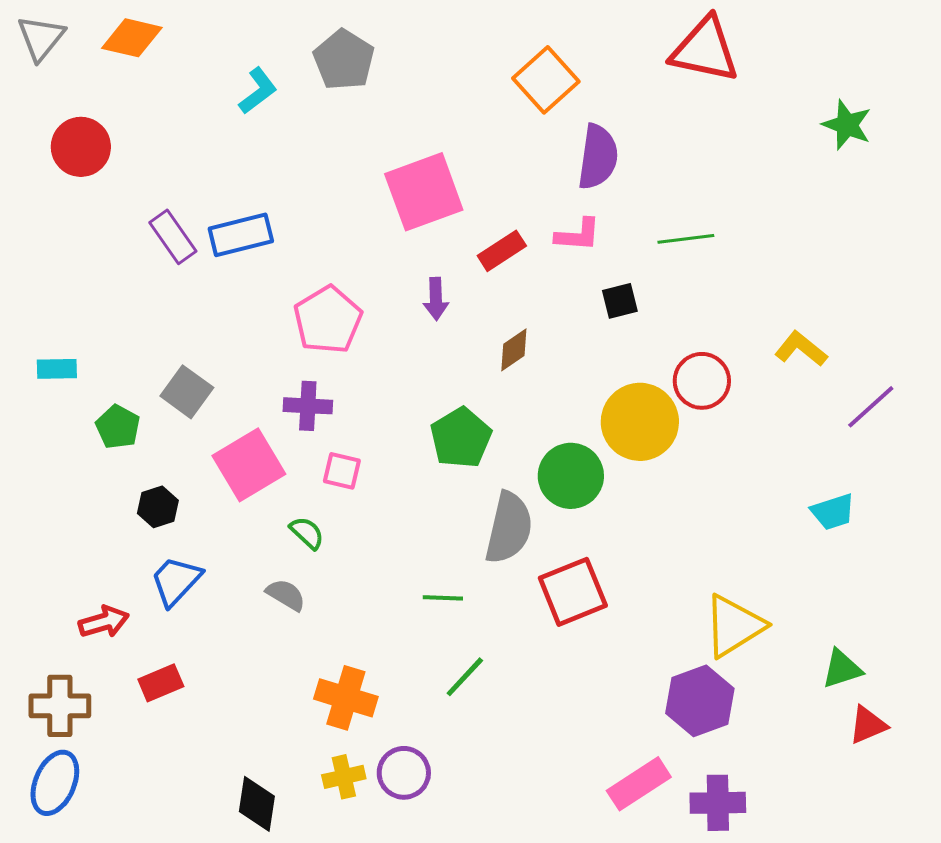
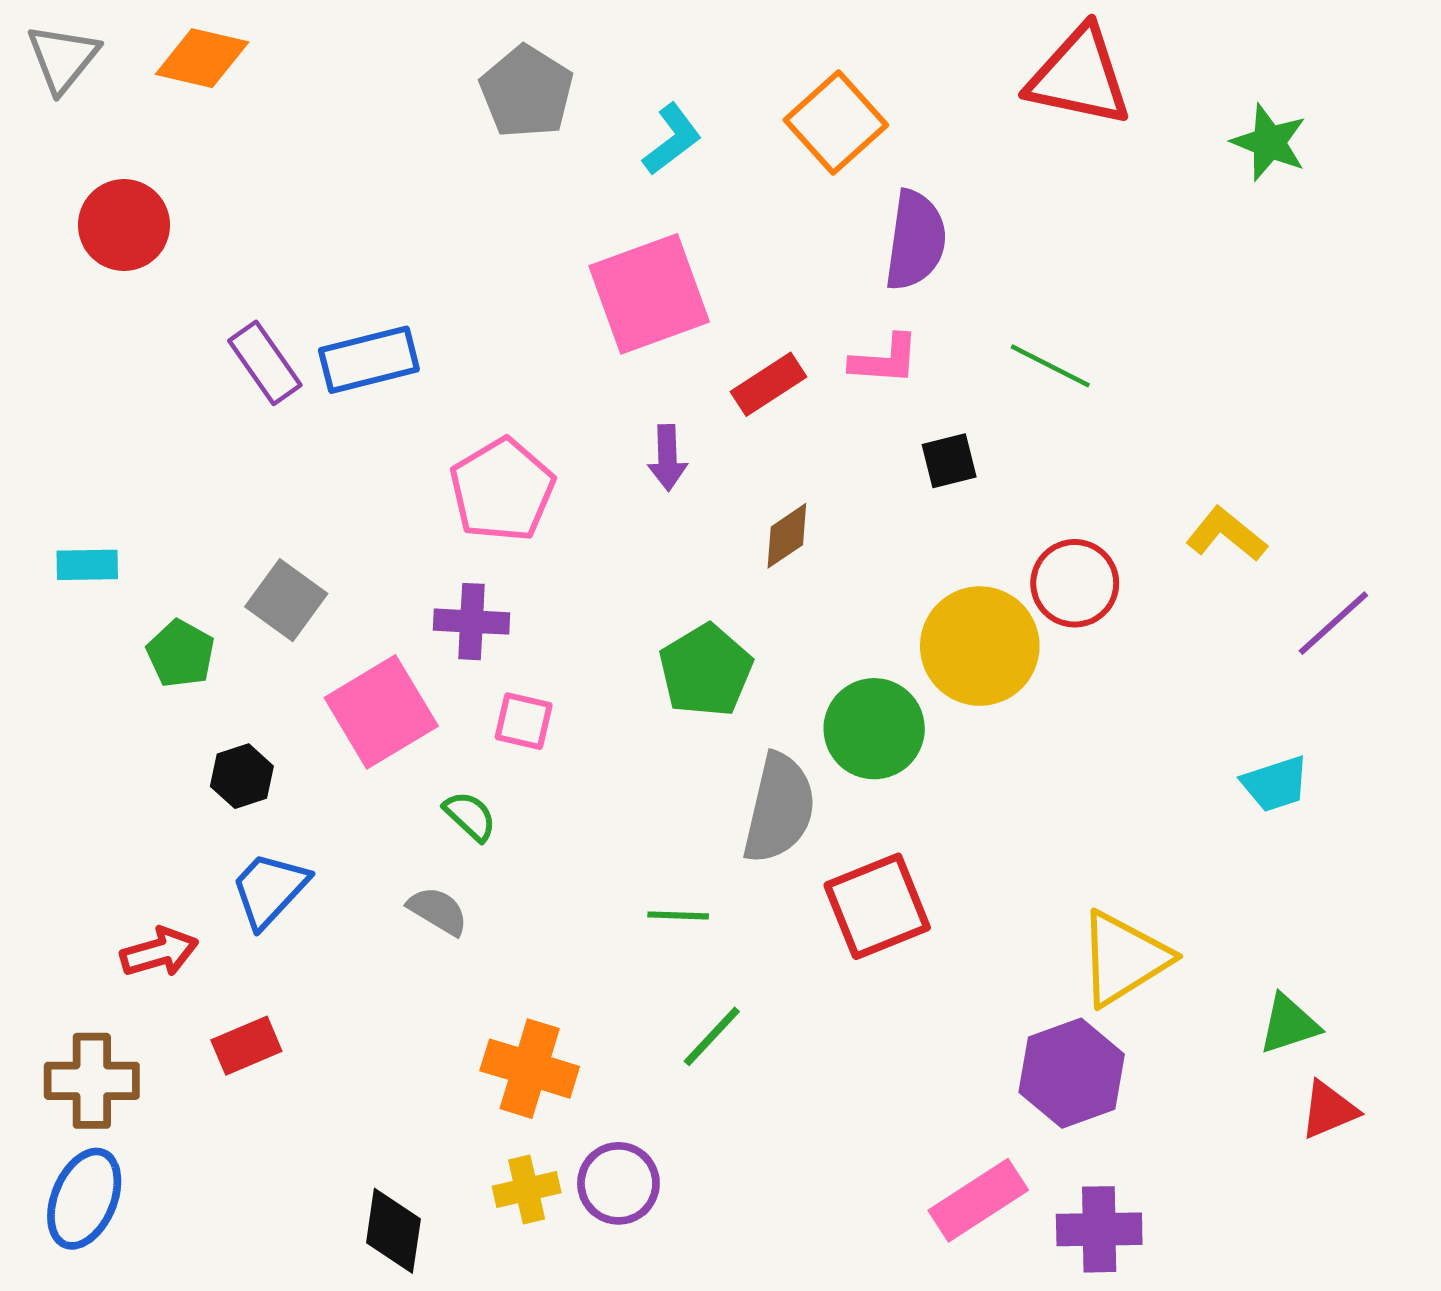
cyan L-shape: (258, 91) -> (672, 139), moved
green star: (847, 125) -> (1269, 142), moved
green line: (686, 239) -> (1050, 366), turned 34

